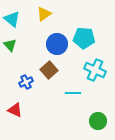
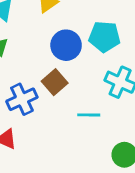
blue cross: (26, 82) -> (22, 99), size x1.5

